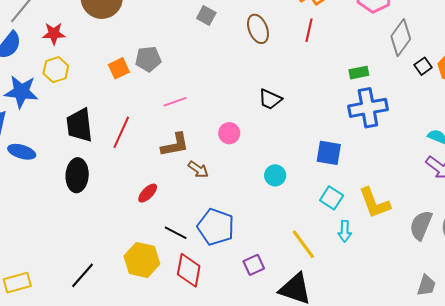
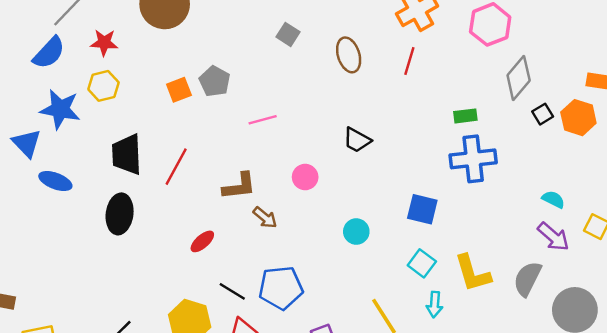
gray pentagon: (148, 59) -> (215, 81), turned 30
pink line: (175, 102) -> (263, 120), moved
gray semicircle: (421, 225) -> (527, 279), moved
blue pentagon: (216, 227) -> (281, 288), turned -30

